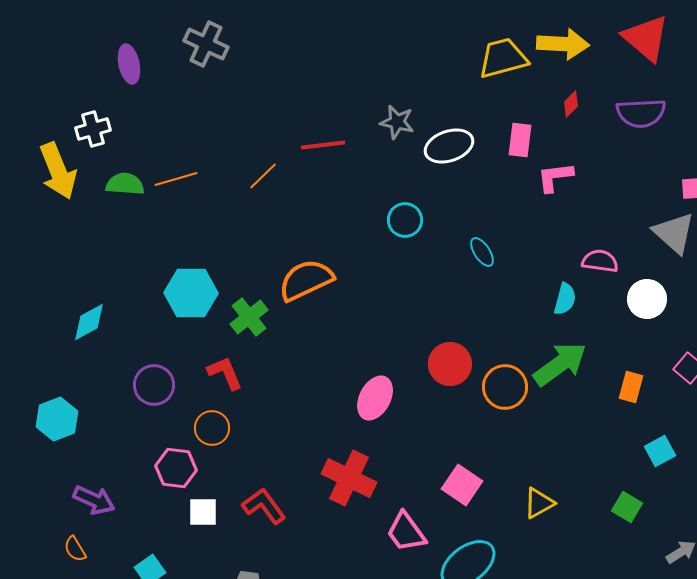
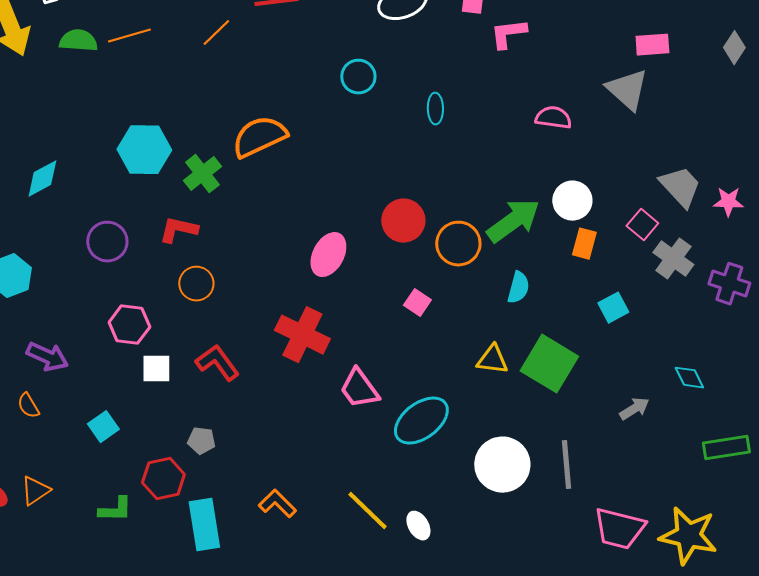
cyan ellipse: (482, 252) -> (435, 109), turned 32
cyan semicircle: (565, 299) -> (518, 288), moved
white circle: (647, 299) -> (572, 201), moved
red L-shape: (225, 373) -> (178, 230), turned -54
orange circle: (212, 428) -> (196, 284), moved
pink square: (462, 485) -> (417, 303), moved, size x0.7
yellow triangle: (539, 503) -> (492, 360), turned 36
green square: (627, 507) -> (549, 364), moved, size x1.8

